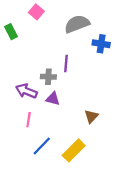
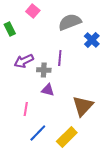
blue cross: (101, 44) -> (92, 40), turned 35
purple arrow: (26, 91) -> (24, 61), moved, turned -48
brown triangle: (91, 116) -> (83, 106), size x1.6

